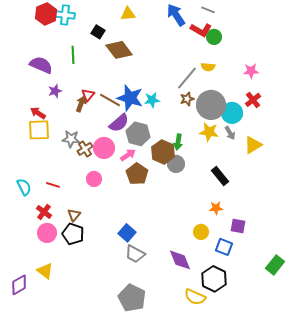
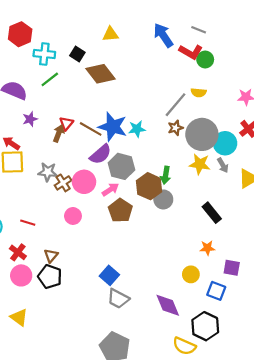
cyan cross: (65, 15) -> (44, 54), moved
green line: (73, 55) -> (50, 79), turned 54

